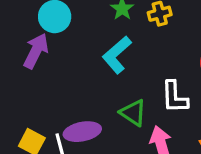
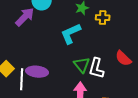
green triangle: (133, 113) -> (82, 65), moved

